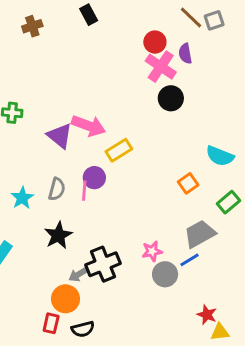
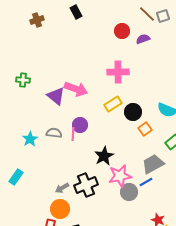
purple semicircle: (185, 54) -> (143, 39), turned 80
pink cross: (161, 67) -> (118, 72), moved, turned -35
black circle: (171, 98) -> (133, 112), moved
yellow rectangle: (119, 150) -> (113, 104), moved
gray semicircle: (57, 189) -> (54, 133), turned -98
black star: (58, 235) -> (104, 156), moved
pink star: (152, 251) -> (120, 176), size x1.6
gray arrow: (78, 274) -> (62, 188), moved

